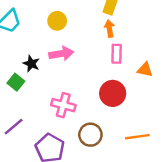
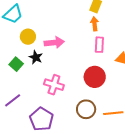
yellow circle: (57, 21) -> (28, 37), moved
black star: (31, 64) -> (36, 57), moved
brown circle: (90, 135) -> (86, 109), moved

